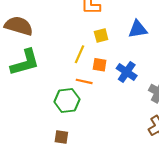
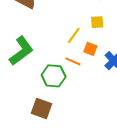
green L-shape: (25, 62) -> (21, 51), moved, turned -32
brown square: (61, 137) -> (42, 109), size x1.5

